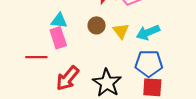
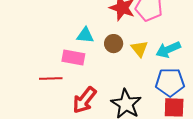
cyan triangle: (59, 21) -> (85, 35), moved
pink rectangle: (58, 38) -> (73, 58), turned -60

